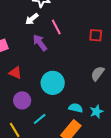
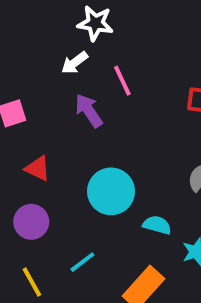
purple circle: (22, 100) -> (31, 222), moved
cyan semicircle: (76, 108) -> (157, 225), moved

